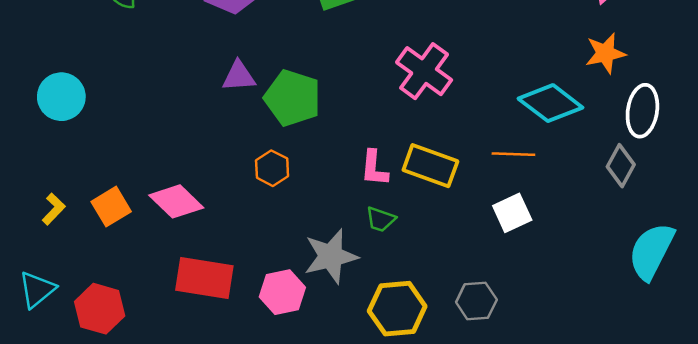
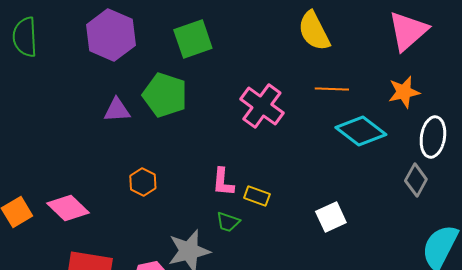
green pentagon: (292, 98) -> (165, 95), moved
orange line: (513, 154) -> (332, 89), moved
yellow rectangle: (430, 166) -> (257, 196), moved, size x0.6

